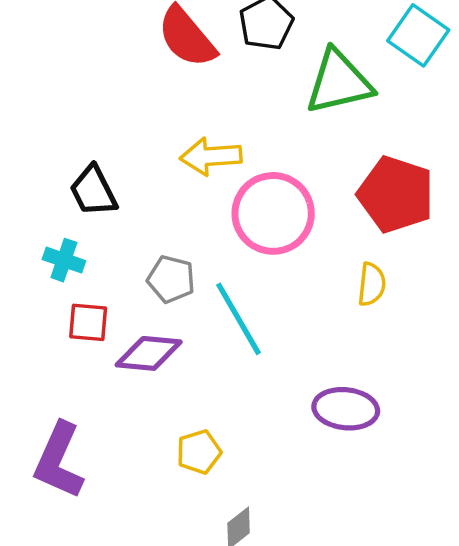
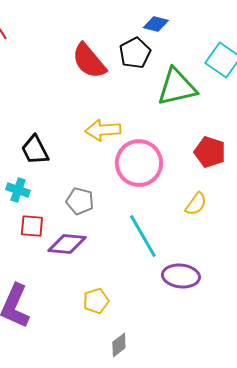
red pentagon: (396, 194) -> (210, 152), size x0.7
yellow semicircle: (372, 284) -> (196, 204), turned 30
cyan line: (239, 319) -> (143, 236), moved

